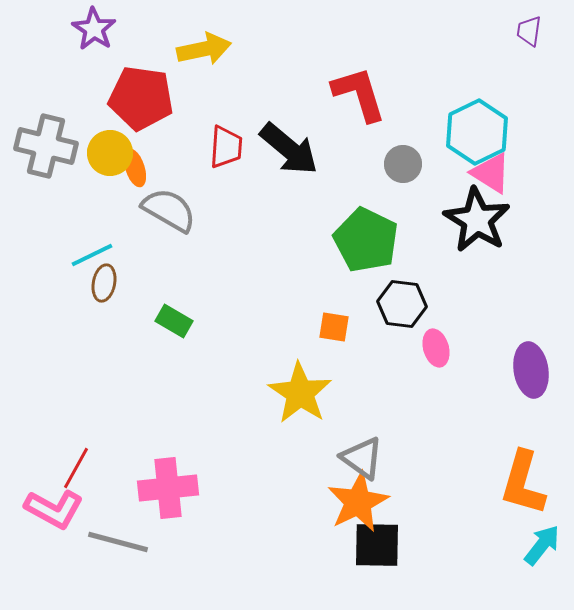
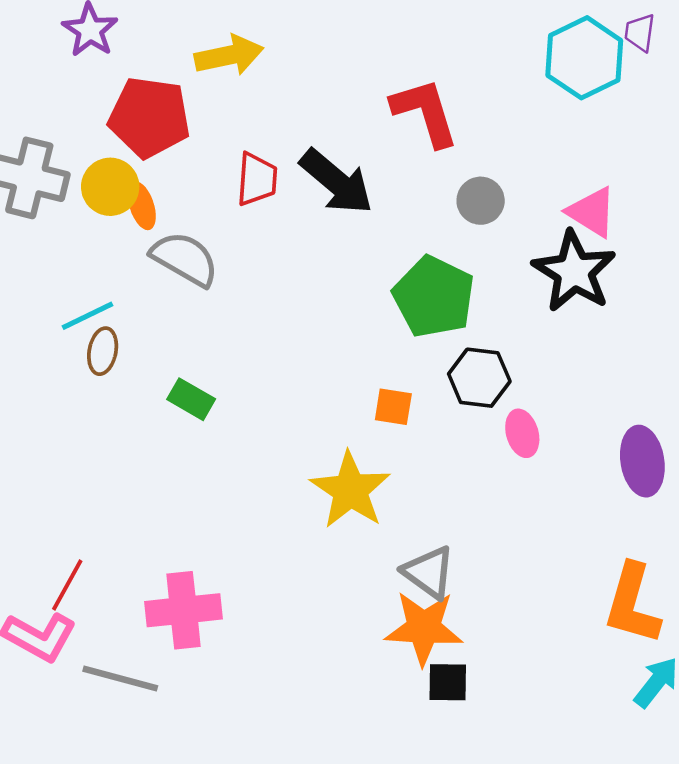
cyan hexagon: (477, 132) -> (584, 58), moved
orange star: (358, 502) -> (424, 628), turned 30
black square: (377, 545) -> (448, 682), size x0.7

